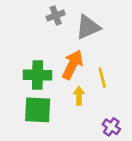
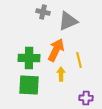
gray cross: (56, 15) -> (43, 12), turned 32
purple cross: (111, 127) -> (86, 98), turned -32

